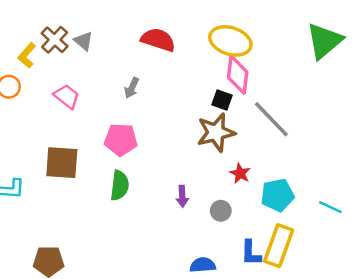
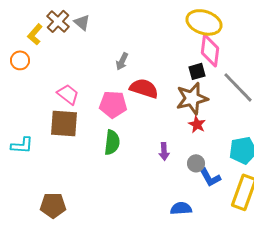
red semicircle: (158, 40) -> (144, 88), moved
pink trapezoid: (67, 96) -> (68, 94), moved
black square: (222, 100) -> (197, 71), turned -36
red star: (240, 173) -> (197, 124), moved
blue L-shape: (251, 253) -> (210, 177), moved, turned -30

